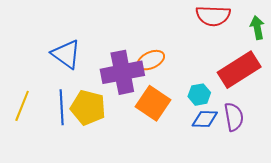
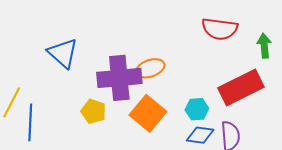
blue line: (62, 107) -> (30, 122), moved
yellow pentagon: (88, 108) -> (94, 111), moved, size x0.7

